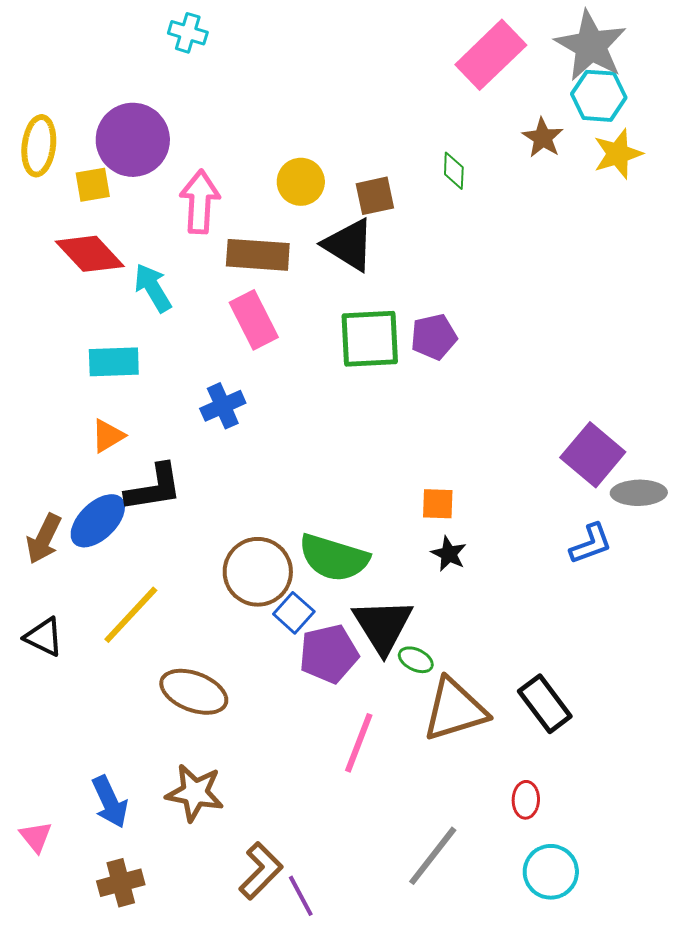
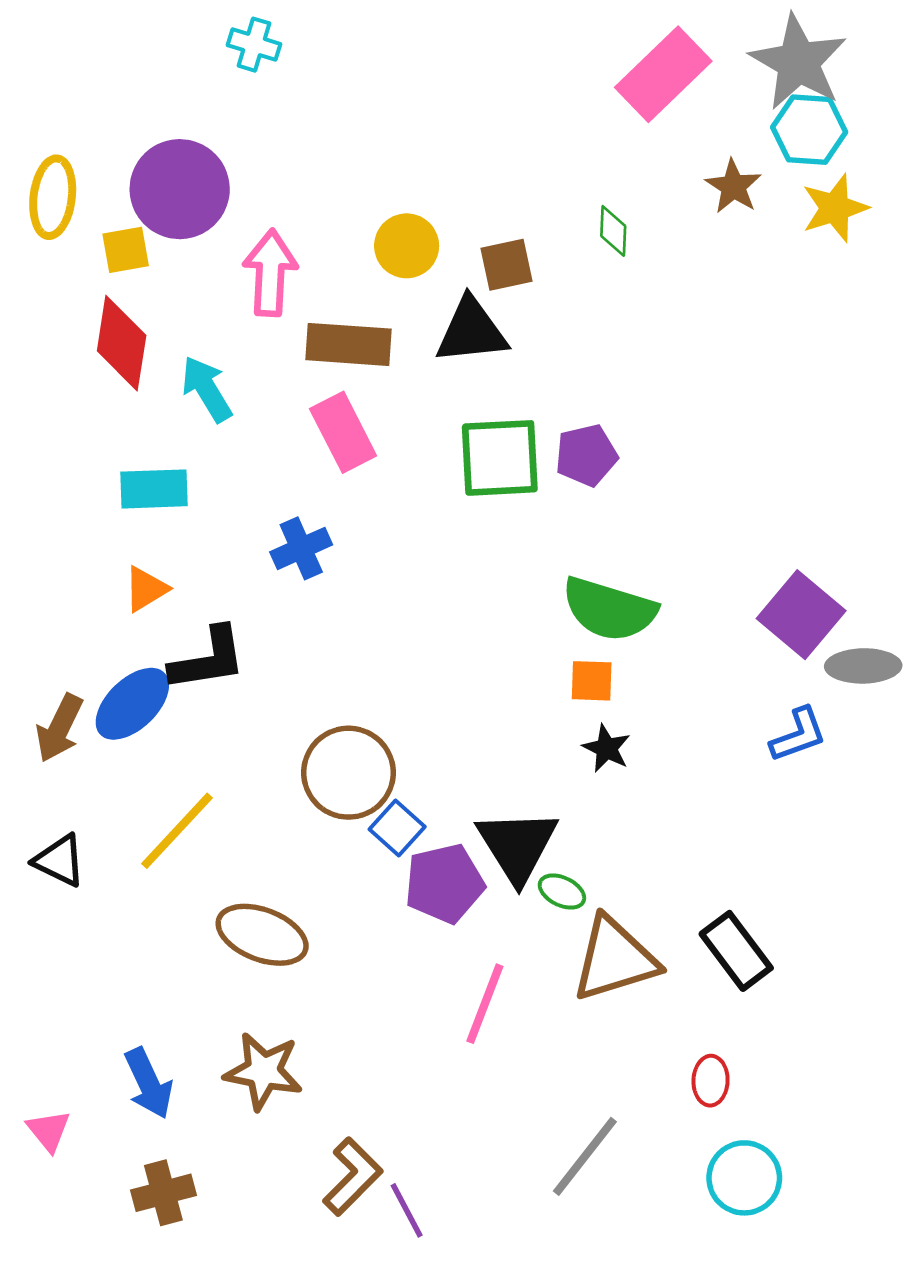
black triangle: (349, 245) -> (471, 331), turned -38
red diamond: (90, 254) -> (122, 343), turned 52
green semicircle: (334, 558) -> (609, 609), moved

